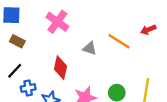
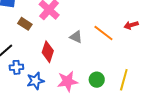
brown rectangle: (17, 41) -> (25, 24), moved

